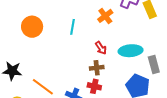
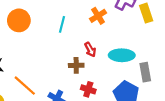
brown cross: (97, 68) -> (76, 65), moved
red cross: (94, 86) -> (88, 89), moved

